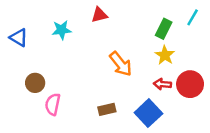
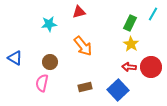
blue triangle: (19, 38) -> (15, 58), moved
orange arrow: (121, 64) -> (83, 46), moved
brown circle: (35, 83) -> (50, 62), moved

